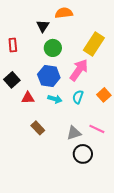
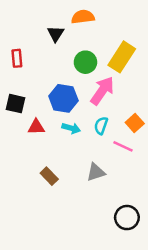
green circle: (53, 48) -> (85, 62), moved
black square: (12, 80) -> (16, 104), turned -35
brown rectangle: (38, 128) -> (49, 176), moved
pink line: (97, 129) -> (123, 146), moved
black circle: (83, 154) -> (127, 218), moved

